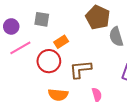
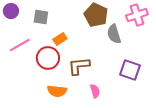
purple circle: (11, 26) -> (11, 11), moved

